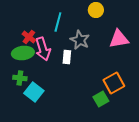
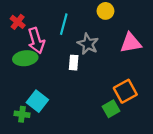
red cross: (29, 37) -> (18, 22), moved
pink arrow: (43, 49) -> (36, 41), moved
green cross: (20, 78) -> (22, 114), moved

